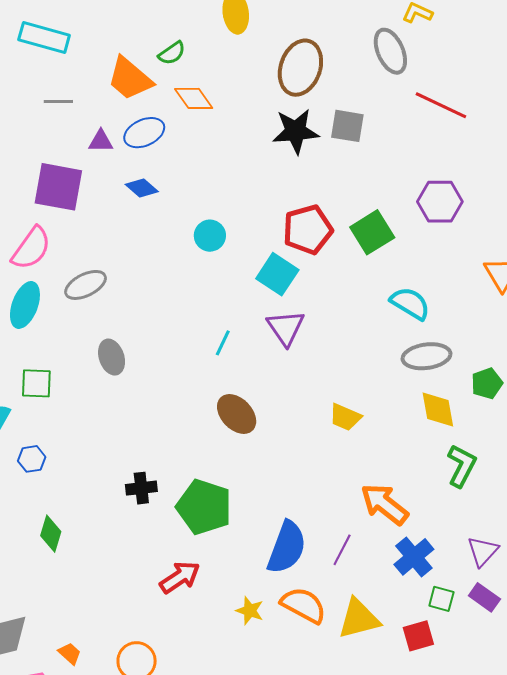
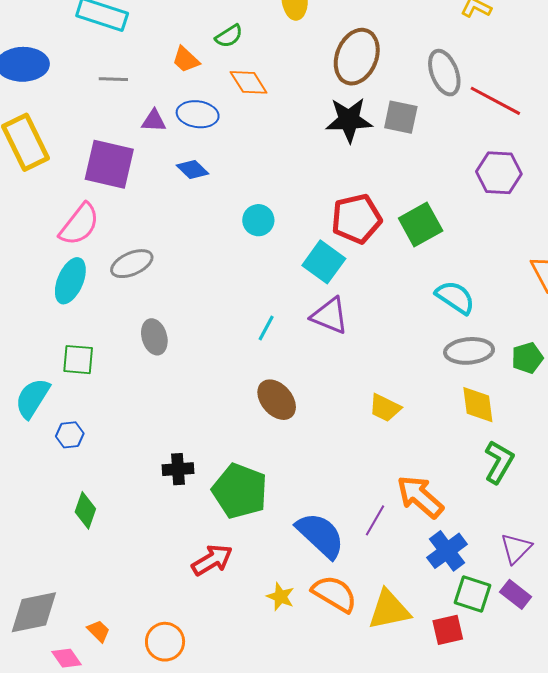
gray ellipse: (390, 51) -> (444, 73), moved
orange trapezoid: (130, 79) -> (186, 60), size x0.6
blue ellipse: (144, 133) -> (198, 114), turned 30
purple hexagon: (440, 202) -> (499, 173), moved
purple triangle: (286, 328) -> (330, 316), turned -36
green pentagon: (487, 383) -> (527, 358), moved
blue semicircle: (287, 547) -> (320, 535), turned -70
purple line: (342, 550) -> (375, 520), moved
green square: (441, 599) -> (473, 594), size x1.4

